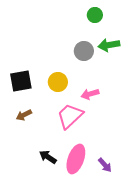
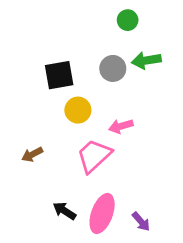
black square: (21, 81) -> (59, 75), moved

